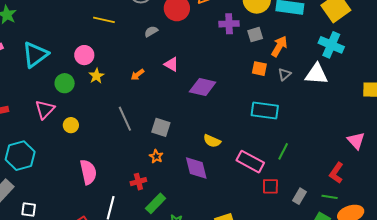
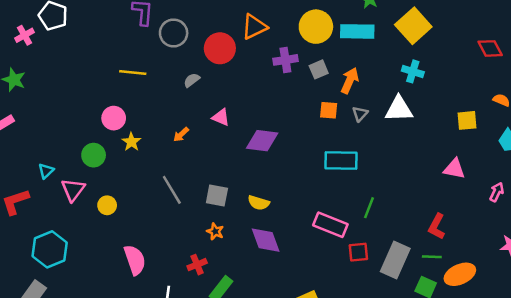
cyan cross: (331, 45) -> (413, 71), size x0.7
cyan triangle: (35, 54) -> (46, 171), moved, size x0.5
yellow semicircle: (212, 141) -> (259, 203), moved
pink triangle: (356, 141) -> (454, 169), moved, turned -30
gray rectangle: (300, 196) -> (395, 260), size x1.8

